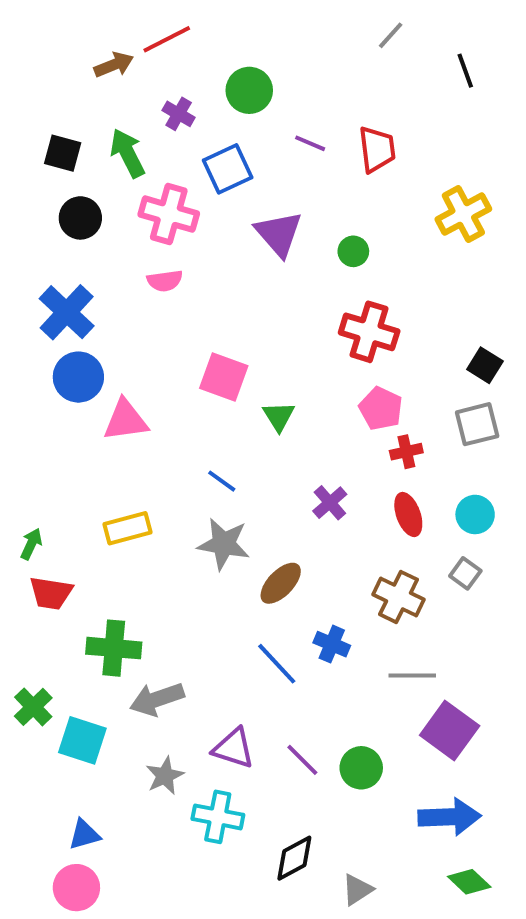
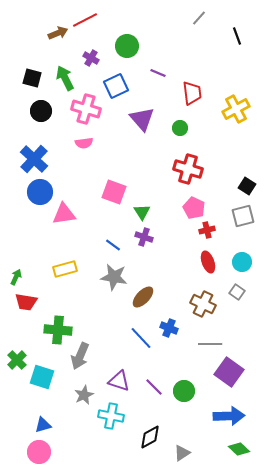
red trapezoid: (377, 149) -> (192, 93), moved
purple cross: (330, 503) -> (144, 237), moved, turned -30
gray arrow: (157, 699) -> (80, 356), turned -48

